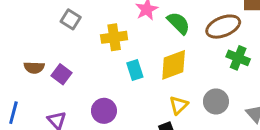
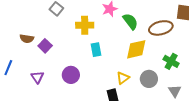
green cross: (238, 58) -> (171, 61), moved
yellow diamond: (174, 65) -> (136, 49), moved

